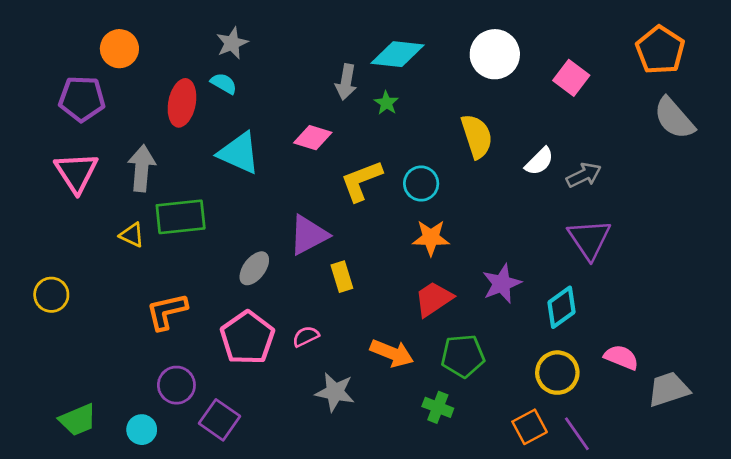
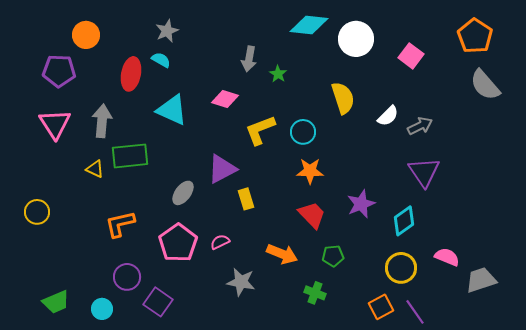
cyan diamond: (397, 54) -> (309, 25), moved
red trapezoid: (434, 299) -> (312, 215), turned 80
green pentagon: (463, 356) -> (333, 256), size x0.7

